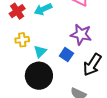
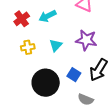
cyan triangle: (40, 52) -> (56, 45), moved
blue square: (66, 55) -> (74, 75), moved

